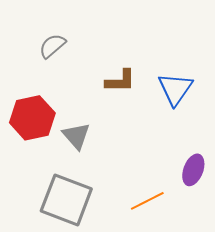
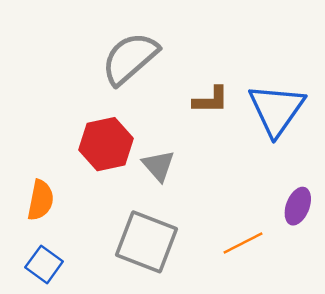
gray semicircle: (52, 46) -> (130, 58), size x1.8
blue triangle: (175, 89) -> (276, 110), size x1.4

